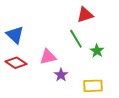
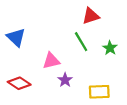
green star: (97, 51) -> (110, 48), moved
red diamond: (16, 63) -> (19, 83), moved

